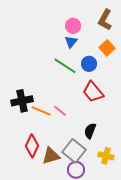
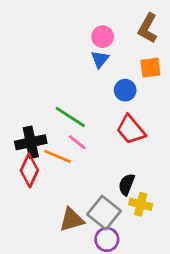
orange square: (107, 48) -> (150, 68), turned 35
green line: (65, 66) -> (70, 117), moved
pink line: (60, 111) -> (77, 142), moved
red diamond: (32, 146) -> (29, 170), moved
yellow cross: (106, 156) -> (141, 204), moved

